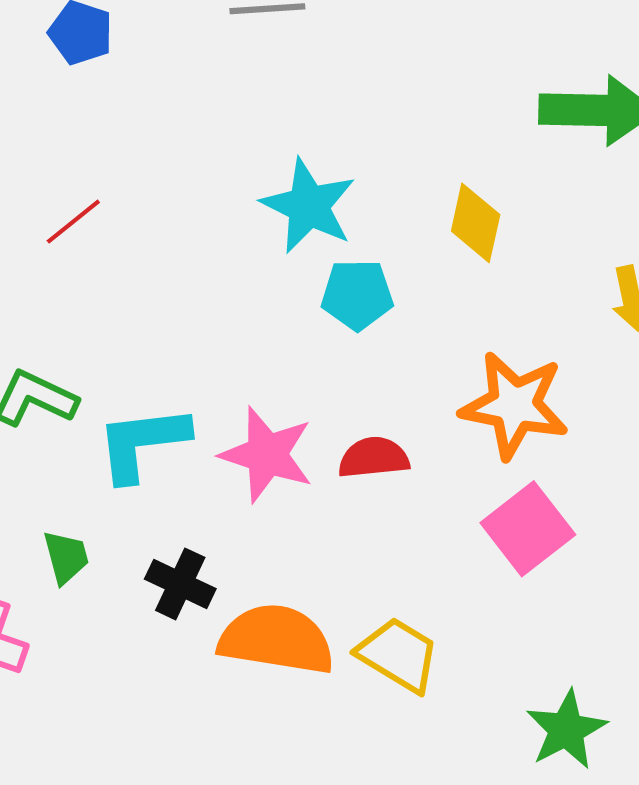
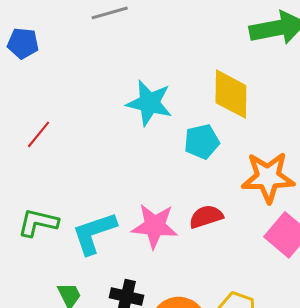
yellow diamond: (476, 223) -> (231, 94), size x1.4
cyan pentagon: (357, 295) -> (202, 142), moved

